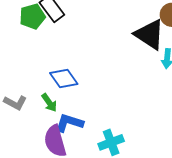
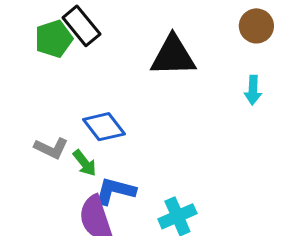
black triangle: (150, 34) -> (173, 56), moved, turned -32
gray L-shape: (15, 103) -> (51, 148), moved

